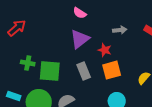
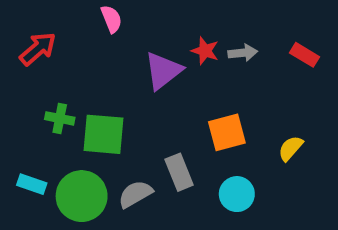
pink semicircle: (80, 13) -> (111, 19), moved, turned -144
red star: (105, 50) -> (205, 51), moved
gray rectangle: (84, 71) -> (179, 172), moved

